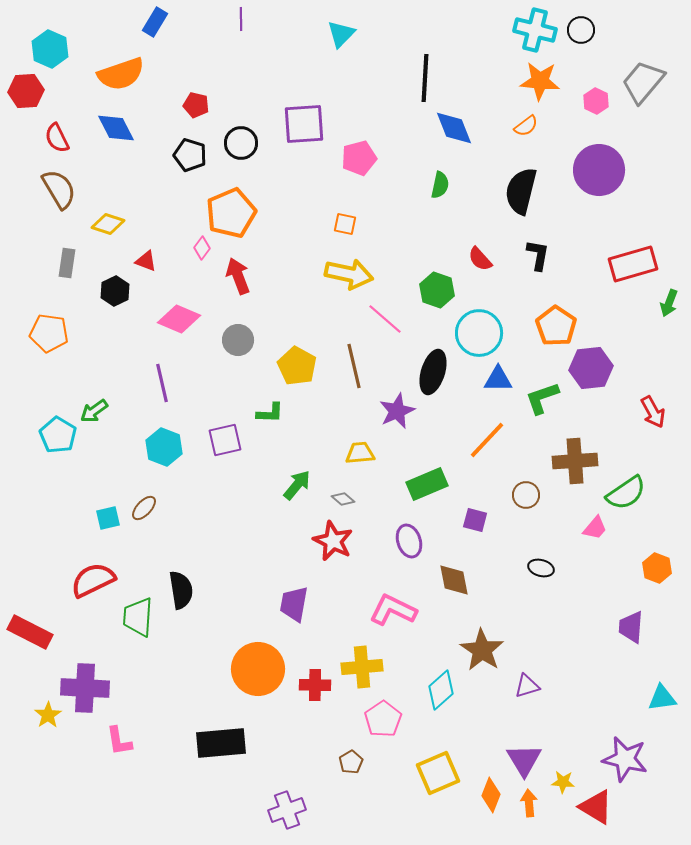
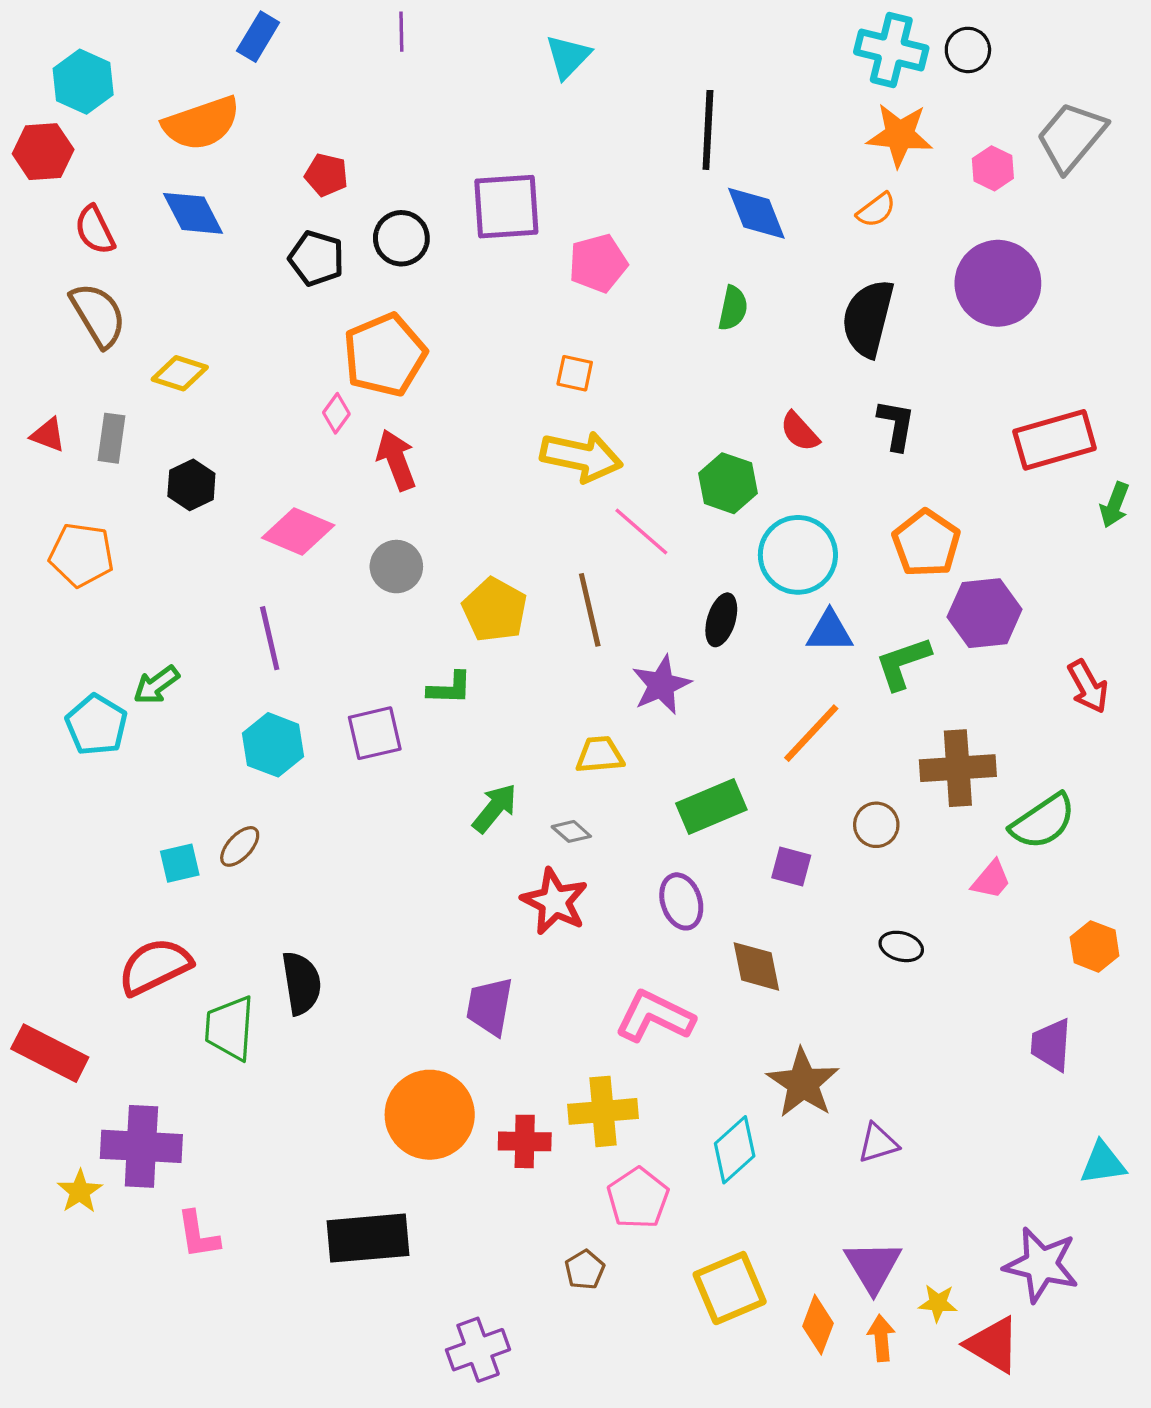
red triangle: (146, 261) -> (48, 435), moved
black ellipse: (433, 372) -> (721, 620), size x0.7

